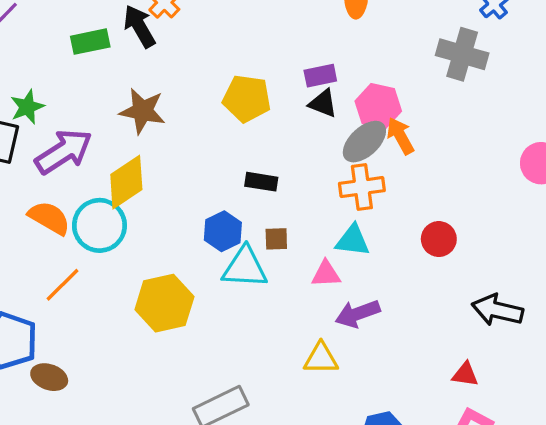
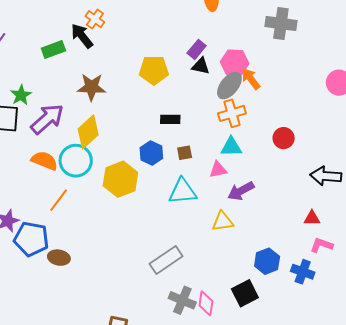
purple rectangle: (320, 76) -> (197, 49), turned -30
cyan triangle: (245, 267) -> (182, 191), moved
yellow hexagon: (164, 303) -> (120, 179), moved

